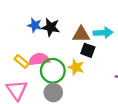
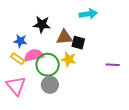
blue star: (35, 25) -> (20, 41), moved
cyan arrow: (103, 33) -> (88, 14), moved
brown triangle: (81, 34) -> (64, 37), moved

